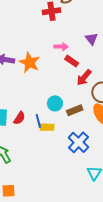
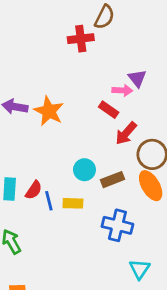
pink arrow: (61, 47) -> (122, 90), moved
blue line: (38, 121) -> (49, 201), moved
blue cross: (78, 142) -> (117, 225), turned -30

